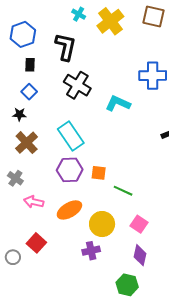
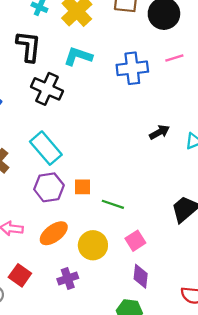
cyan L-shape: (118, 103) -> (78, 56), moved
pink square: (139, 224) -> (135, 241), turned 30
purple cross: (91, 251) -> (68, 279), moved

